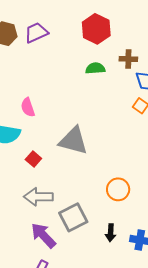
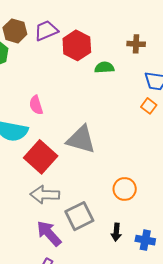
red hexagon: (96, 29) -> (77, 45), moved
brown cross: (128, 59) -> (136, 44), moved
red square: (33, 159) -> (41, 157), size x2.0

